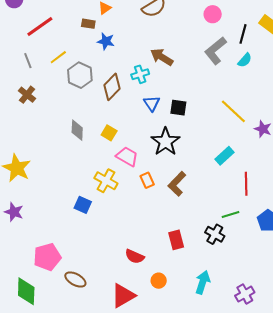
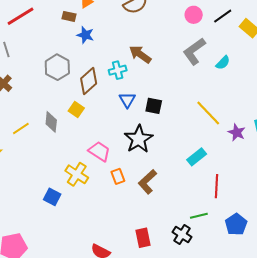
black line: (243, 34) -> (223, 16), moved, turned 36
yellow line: (58, 57) -> (21, 129), moved
yellow square: (109, 133) -> (76, 109), moved

